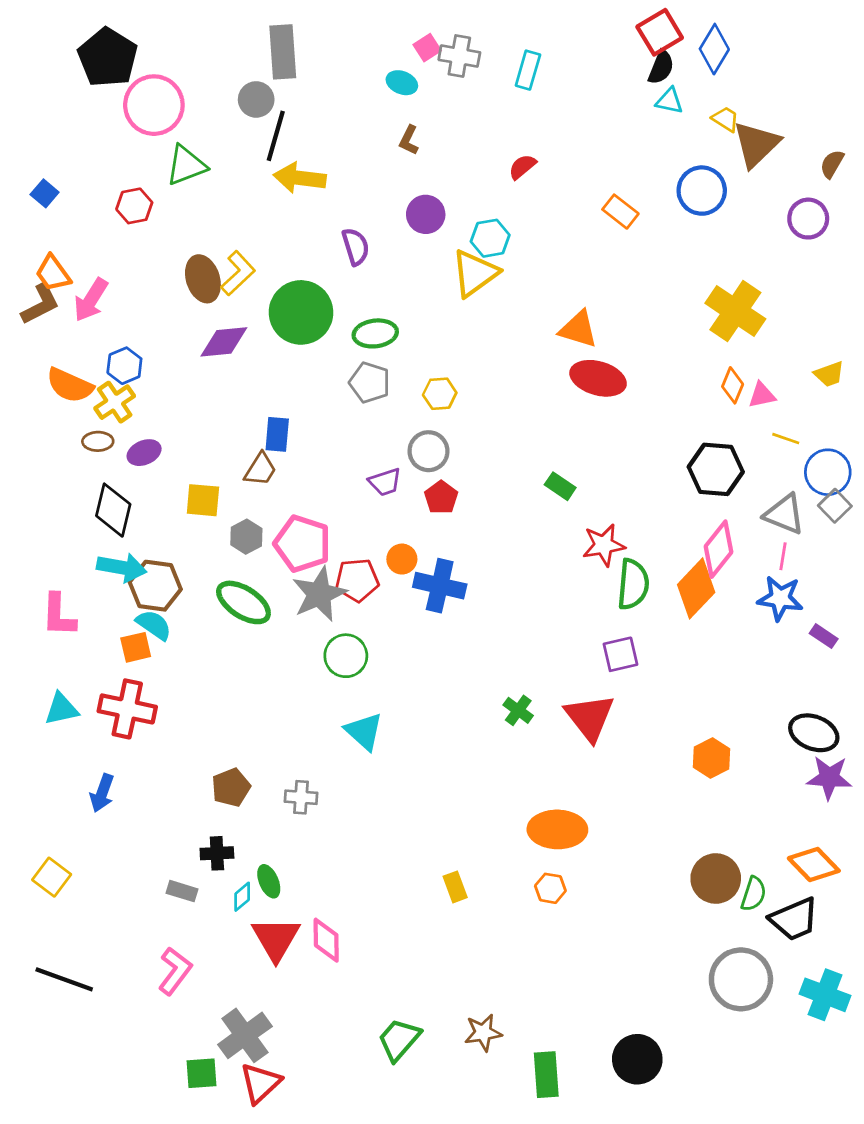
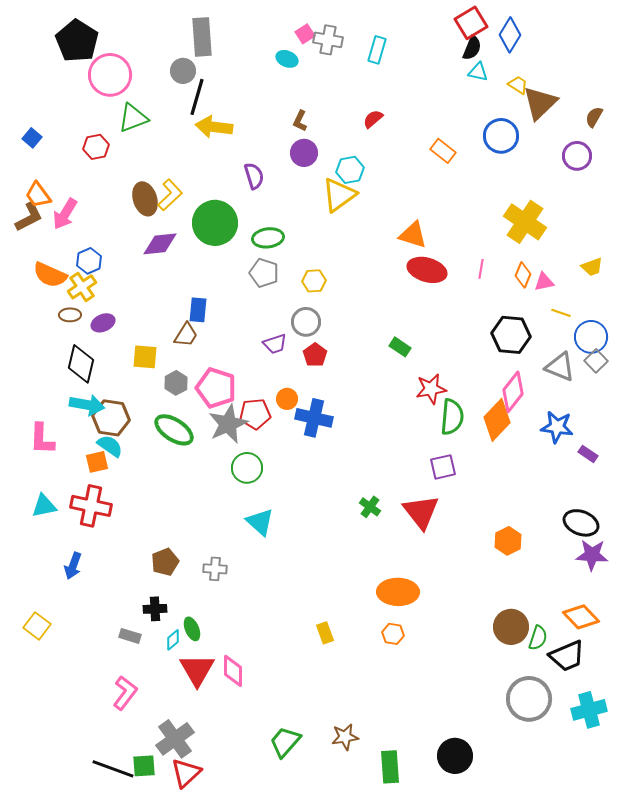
brown L-shape: (409, 140) -> (300, 121), moved
pink line: (783, 556) -> (481, 269), moved
black line: (64, 979) -> (113, 769), moved
cyan cross: (825, 995) -> (589, 710), turned -36

